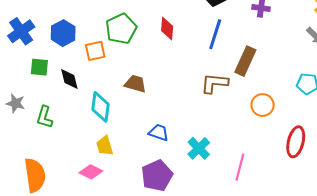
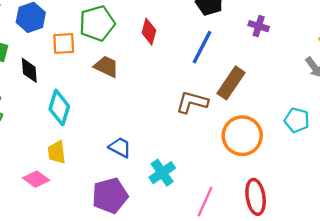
brown trapezoid: (135, 84) -> (106, 66), moved
orange circle: (263, 105) -> (242, 136), size x1.5
red ellipse: (296, 142) -> (256, 197), moved, turned -32

